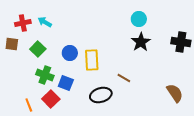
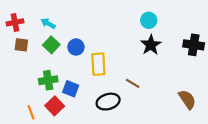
red cross: (23, 23) -> (15, 22), moved
brown square: (12, 44) -> (21, 45), moved
green square: (38, 49) -> (51, 45), moved
blue circle: (70, 53) -> (76, 47), moved
green cross: (45, 75) -> (48, 80), turned -30

